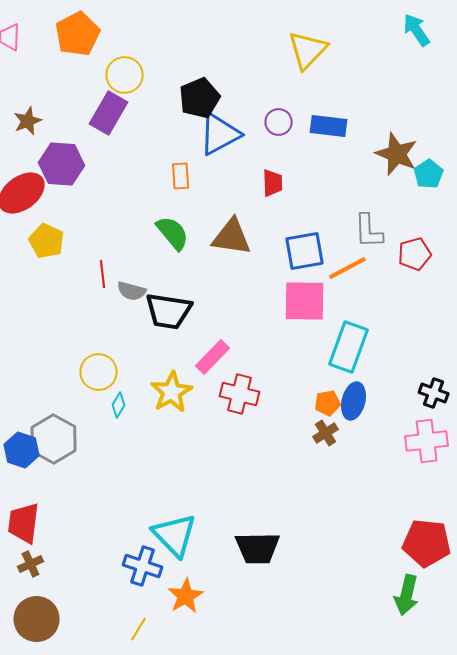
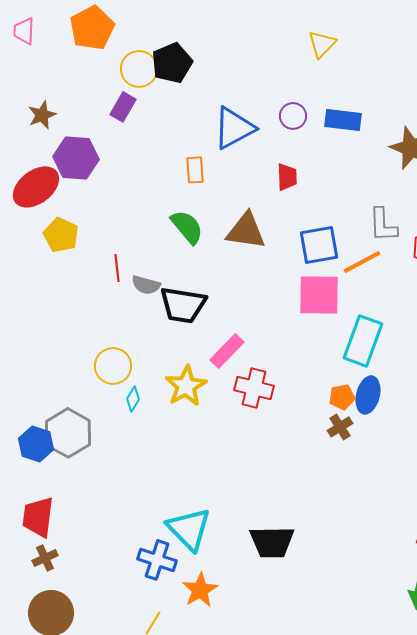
yellow triangle: (308, 50) -> (322, 44), size x0.7
black pentagon: (200, 98) -> (172, 63), moved
purple rectangle: (109, 113) -> (123, 107), size x0.7

